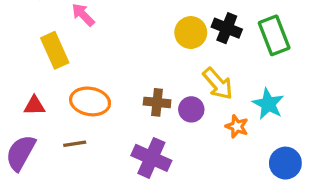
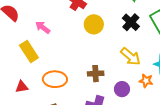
black cross: (227, 28) -> (131, 22), turned 30
yellow circle: (191, 33) -> (94, 24), moved
purple circle: (191, 109) -> (122, 89), moved

